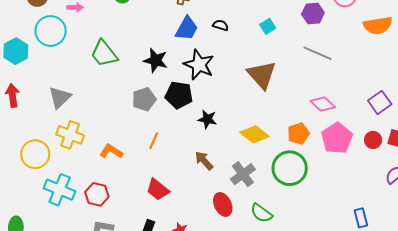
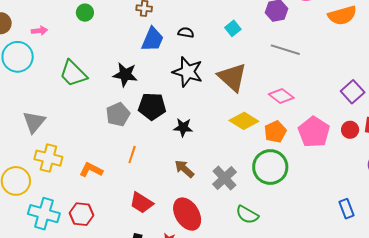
black star: (199, 65) -> (188, 72), moved
pink diamond: (323, 104) -> (281, 96), moved
yellow diamond: (254, 134) -> (244, 121), moved
red ellipse: (223, 204) -> (187, 214), moved, size x1.4

